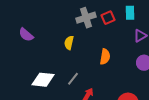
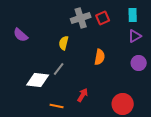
cyan rectangle: (130, 13) -> (133, 15), moved
gray line: (73, 79) -> (59, 69), moved

